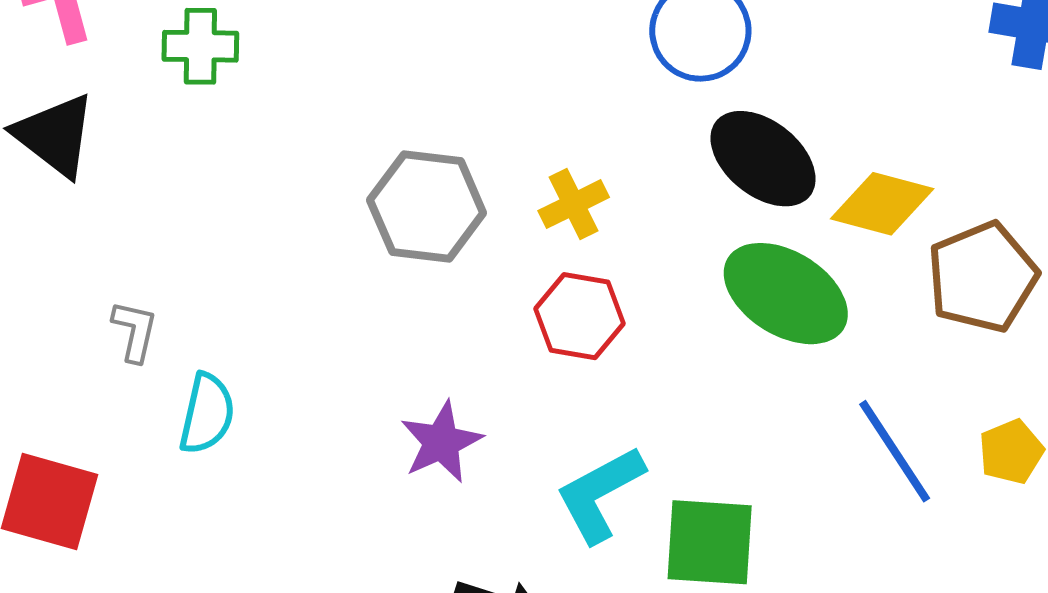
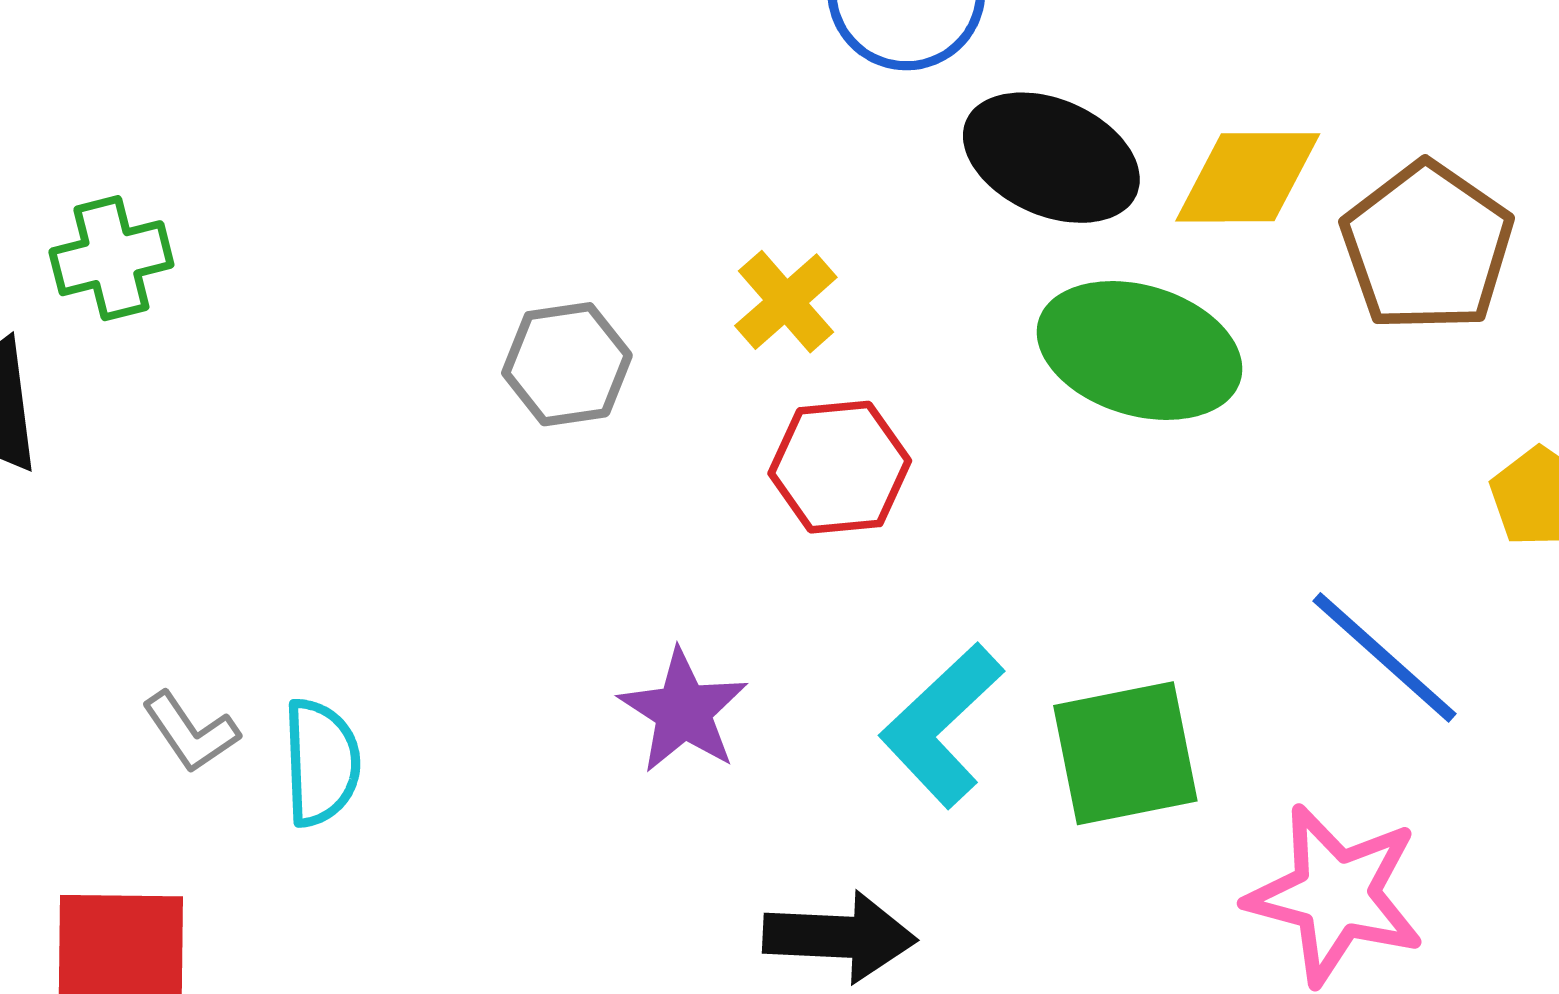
green cross: (200, 46) -> (111, 258), moved
gray hexagon: (427, 206) -> (567, 364), size x0.7
gray L-shape: (135, 331) -> (191, 732), moved, turned 148
blue line: (895, 451) -> (1384, 657), moved

